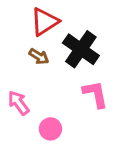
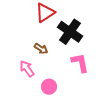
brown arrow: (39, 56) -> (41, 49), moved

